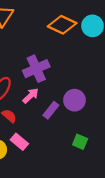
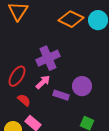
purple rectangle: (51, 110) -> (61, 95), turned 70

